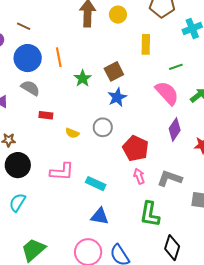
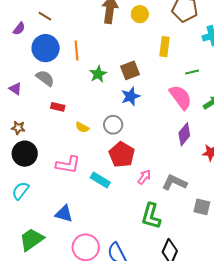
red pentagon: (136, 148) -> (122, 155), moved
pink arrow: (139, 176) -> (144, 177), turned 49
blue triangle: (100, 216) -> (64, 214), moved

